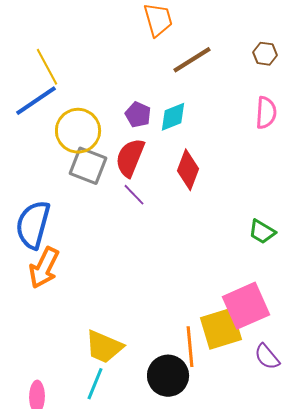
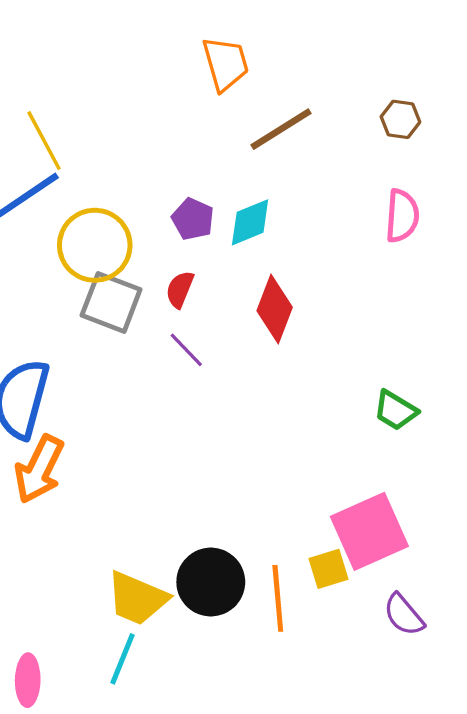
red semicircle: (130, 158) -> (180, 289), size x0.6
yellow square: (221, 329) -> (329, 569), size x0.6
black circle: (168, 376) -> (211, 582), moved

